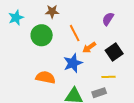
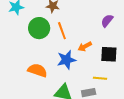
orange line: (75, 33) -> (62, 31), moved
black square: (114, 52) -> (109, 54), turned 30

